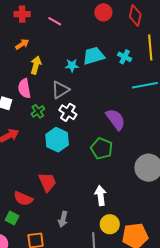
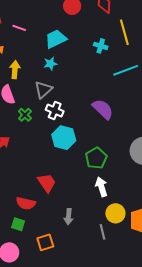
pink line: (55, 21) -> (19, 28), moved
cyan trapezoid: (94, 56) -> (56, 39), moved
cyan hexagon: (57, 140) -> (64, 138), moved
green pentagon: (102, 149) -> (96, 158), moved, turned 30

